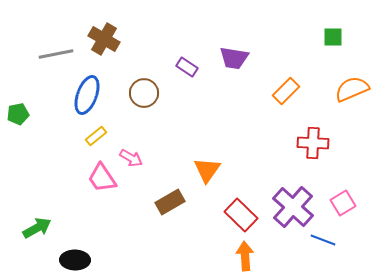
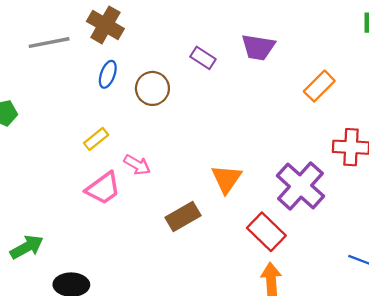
blue ellipse: (87, 95) -> (108, 74), moved, size x0.6
pink trapezoid: (102, 178) -> (103, 188), turned -92
purple cross: (293, 207) -> (300, 186), moved

